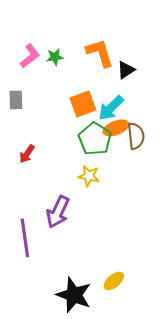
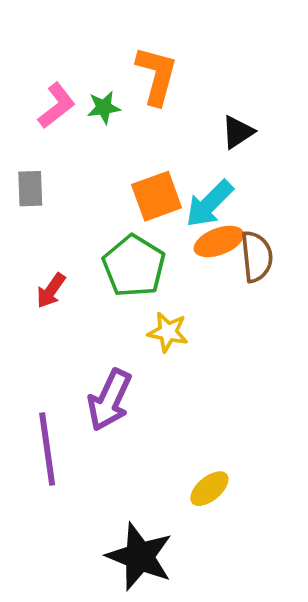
orange L-shape: (100, 53) -> (157, 75), moved, turned 32
green pentagon: (95, 139) -> (134, 266), moved
yellow ellipse: (114, 281) -> (209, 489), moved

